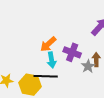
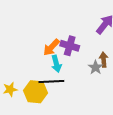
purple cross: (72, 52) -> (70, 46), moved

